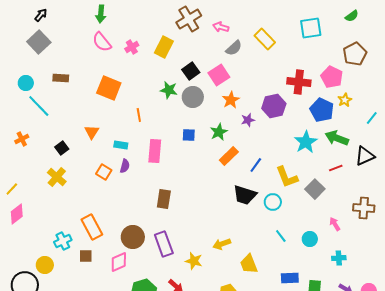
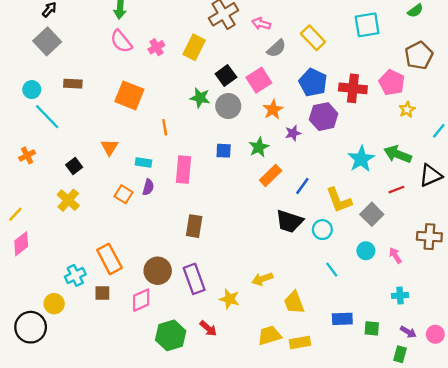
blue pentagon: (322, 110) -> (313, 82), moved
cyan circle: (310, 239) -> (366, 251), moved

